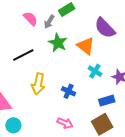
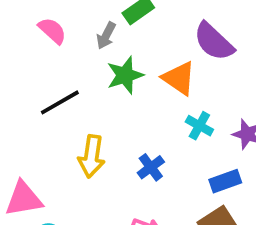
pink semicircle: (30, 19) -> (52, 31), moved
green star: (58, 43) -> (125, 75), turned 30
blue cross: (69, 91) -> (151, 167), turned 32

